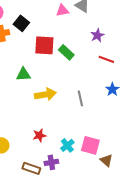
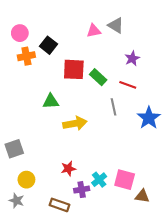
red line: (106, 59) -> (128, 85), moved
blue star: (112, 89) -> (149, 118), size x1.5
gray line: (80, 98) -> (114, 107), moved
brown triangle: (106, 160) -> (142, 196), turned -32
purple cross: (51, 162) -> (82, 190), moved

